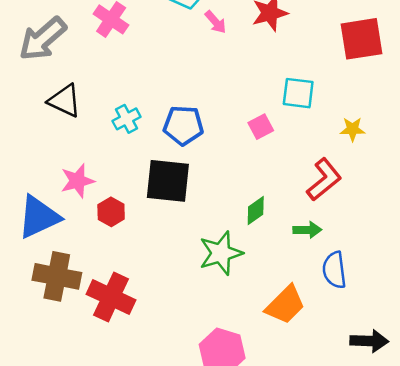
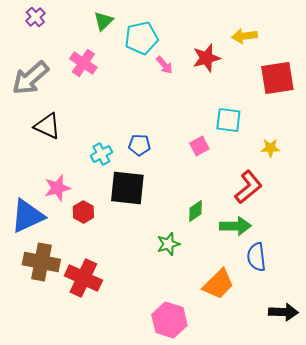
cyan cross: (127, 119) -> (101, 154), moved
blue pentagon: (183, 125) -> (139, 145), size x0.7
green arrow: (307, 230) -> (235, 226), size x1.4
green star: (221, 253) -> (168, 244), size x0.7

